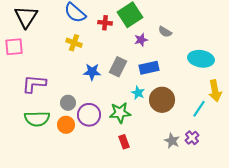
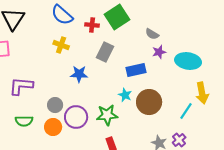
purple star: (141, 40) -> (159, 52), moved
gray rectangle: (118, 67) -> (105, 52), moved
green semicircle: (37, 119) -> (24, 121), size x0.7

